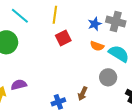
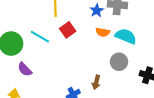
cyan line: (20, 16) -> (40, 37), moved
purple semicircle: (19, 85) -> (25, 69), moved, turned -112

